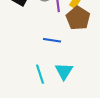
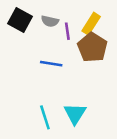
blue line: (52, 40) -> (51, 64), moved

